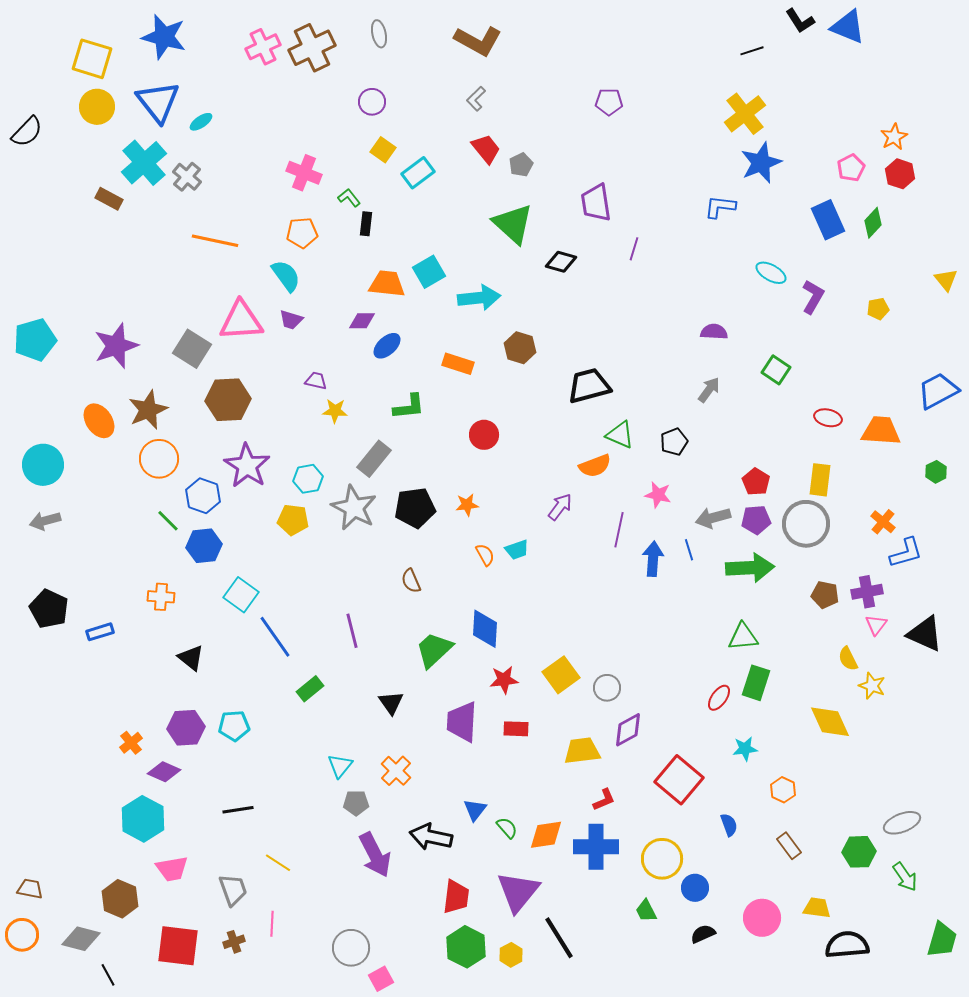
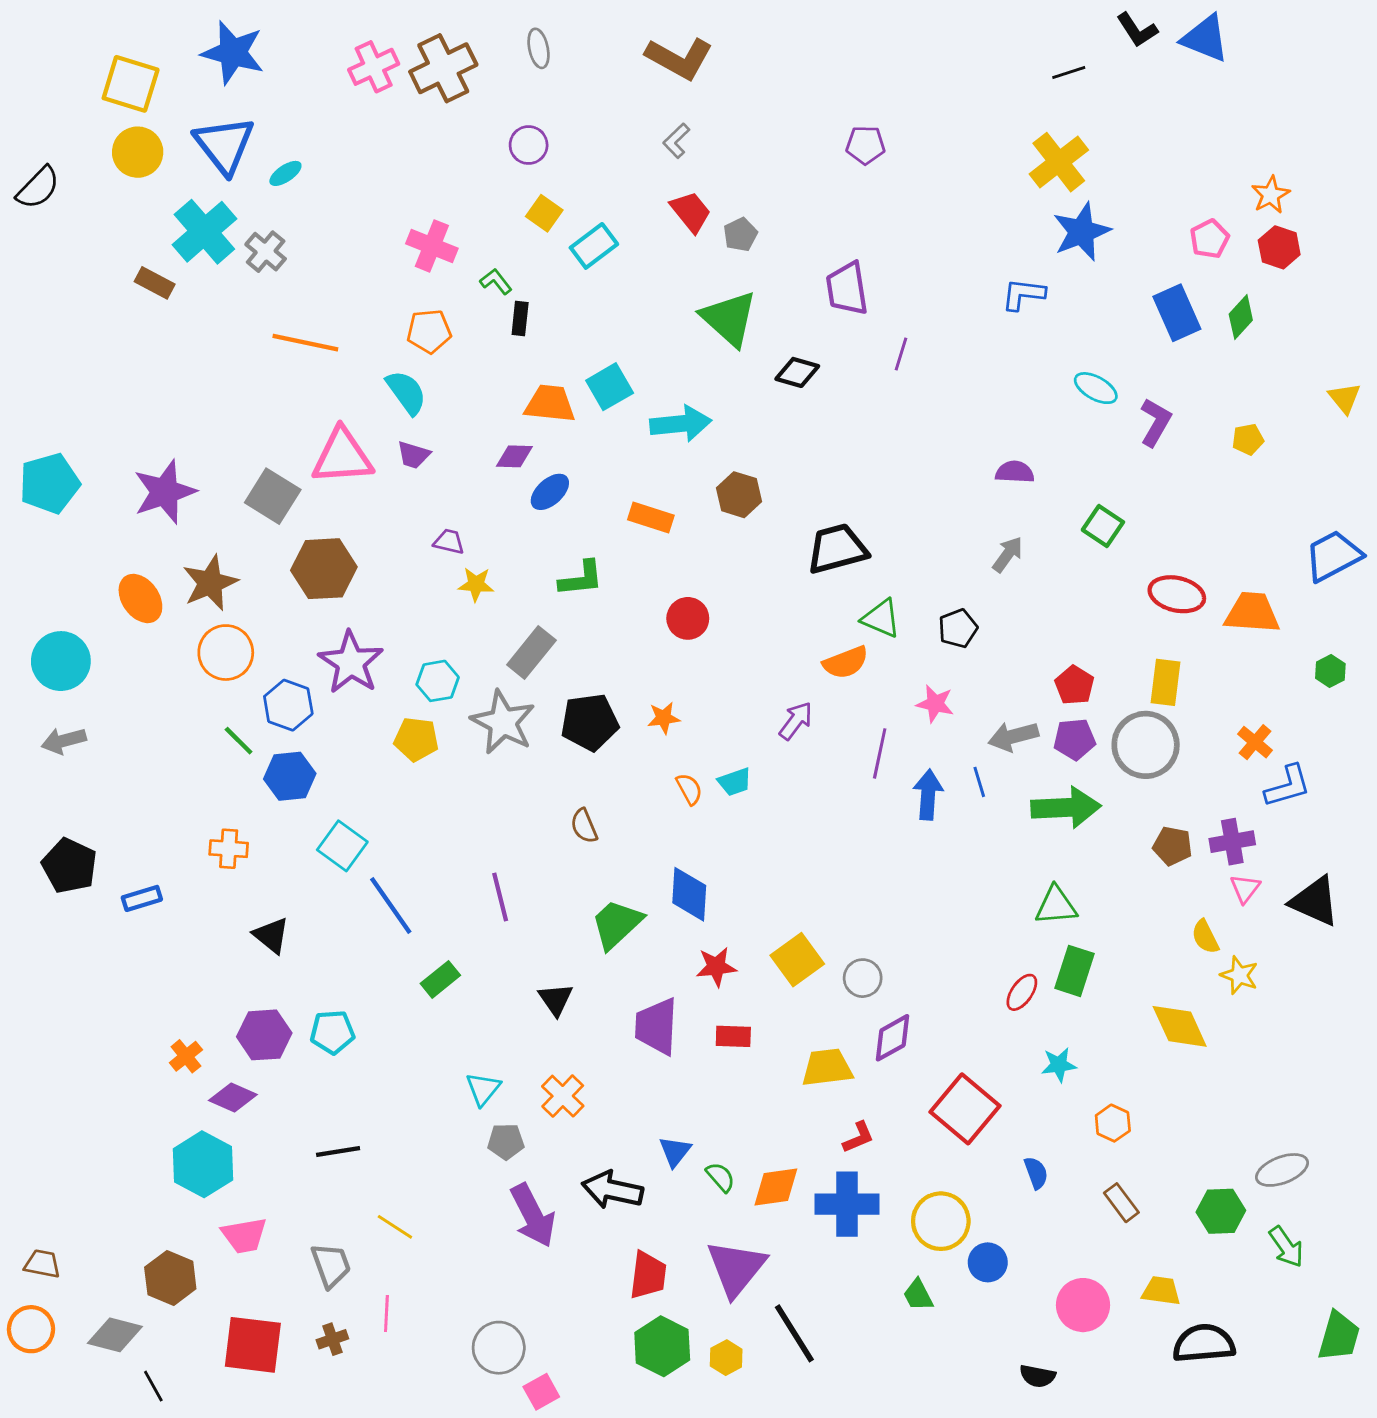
red ellipse: (828, 418) -> (1177, 594), size x1.4
black semicircle: (703, 934) -> (1038, 1376), moved, turned -145

